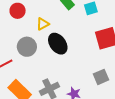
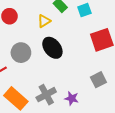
yellow triangle: (43, 24) -> (44, 21), moved

